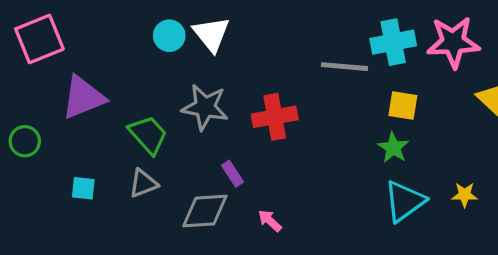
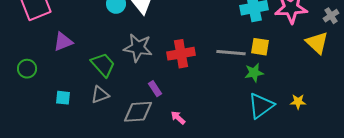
gray line: (345, 67) -> (231, 53), moved
purple triangle: (83, 97) -> (63, 42), size x0.7
green star: (393, 148) -> (254, 73), turned 30

